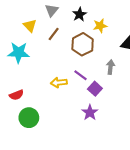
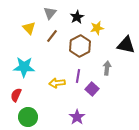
cyan star: (19, 53) -> (24, 67), moved
purple line: (81, 75) -> (78, 76), turned 64
red semicircle: (16, 95) -> (16, 95), turned 136
purple star: (90, 112) -> (77, 117), moved

